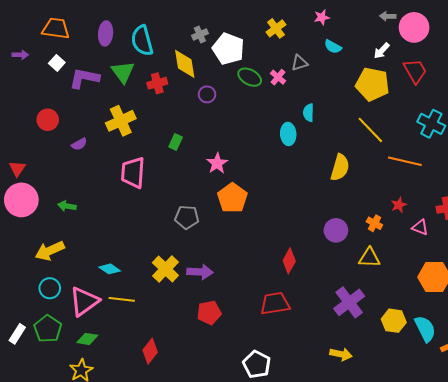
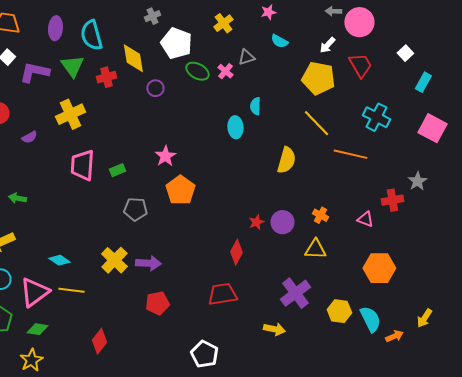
gray cross: (200, 35) -> (152, 16), moved
green rectangle: (176, 142) -> (117, 170), moved, turned 42
red star: (399, 205) -> (256, 222), moved
yellow arrow: (341, 354) -> (274, 329), moved

